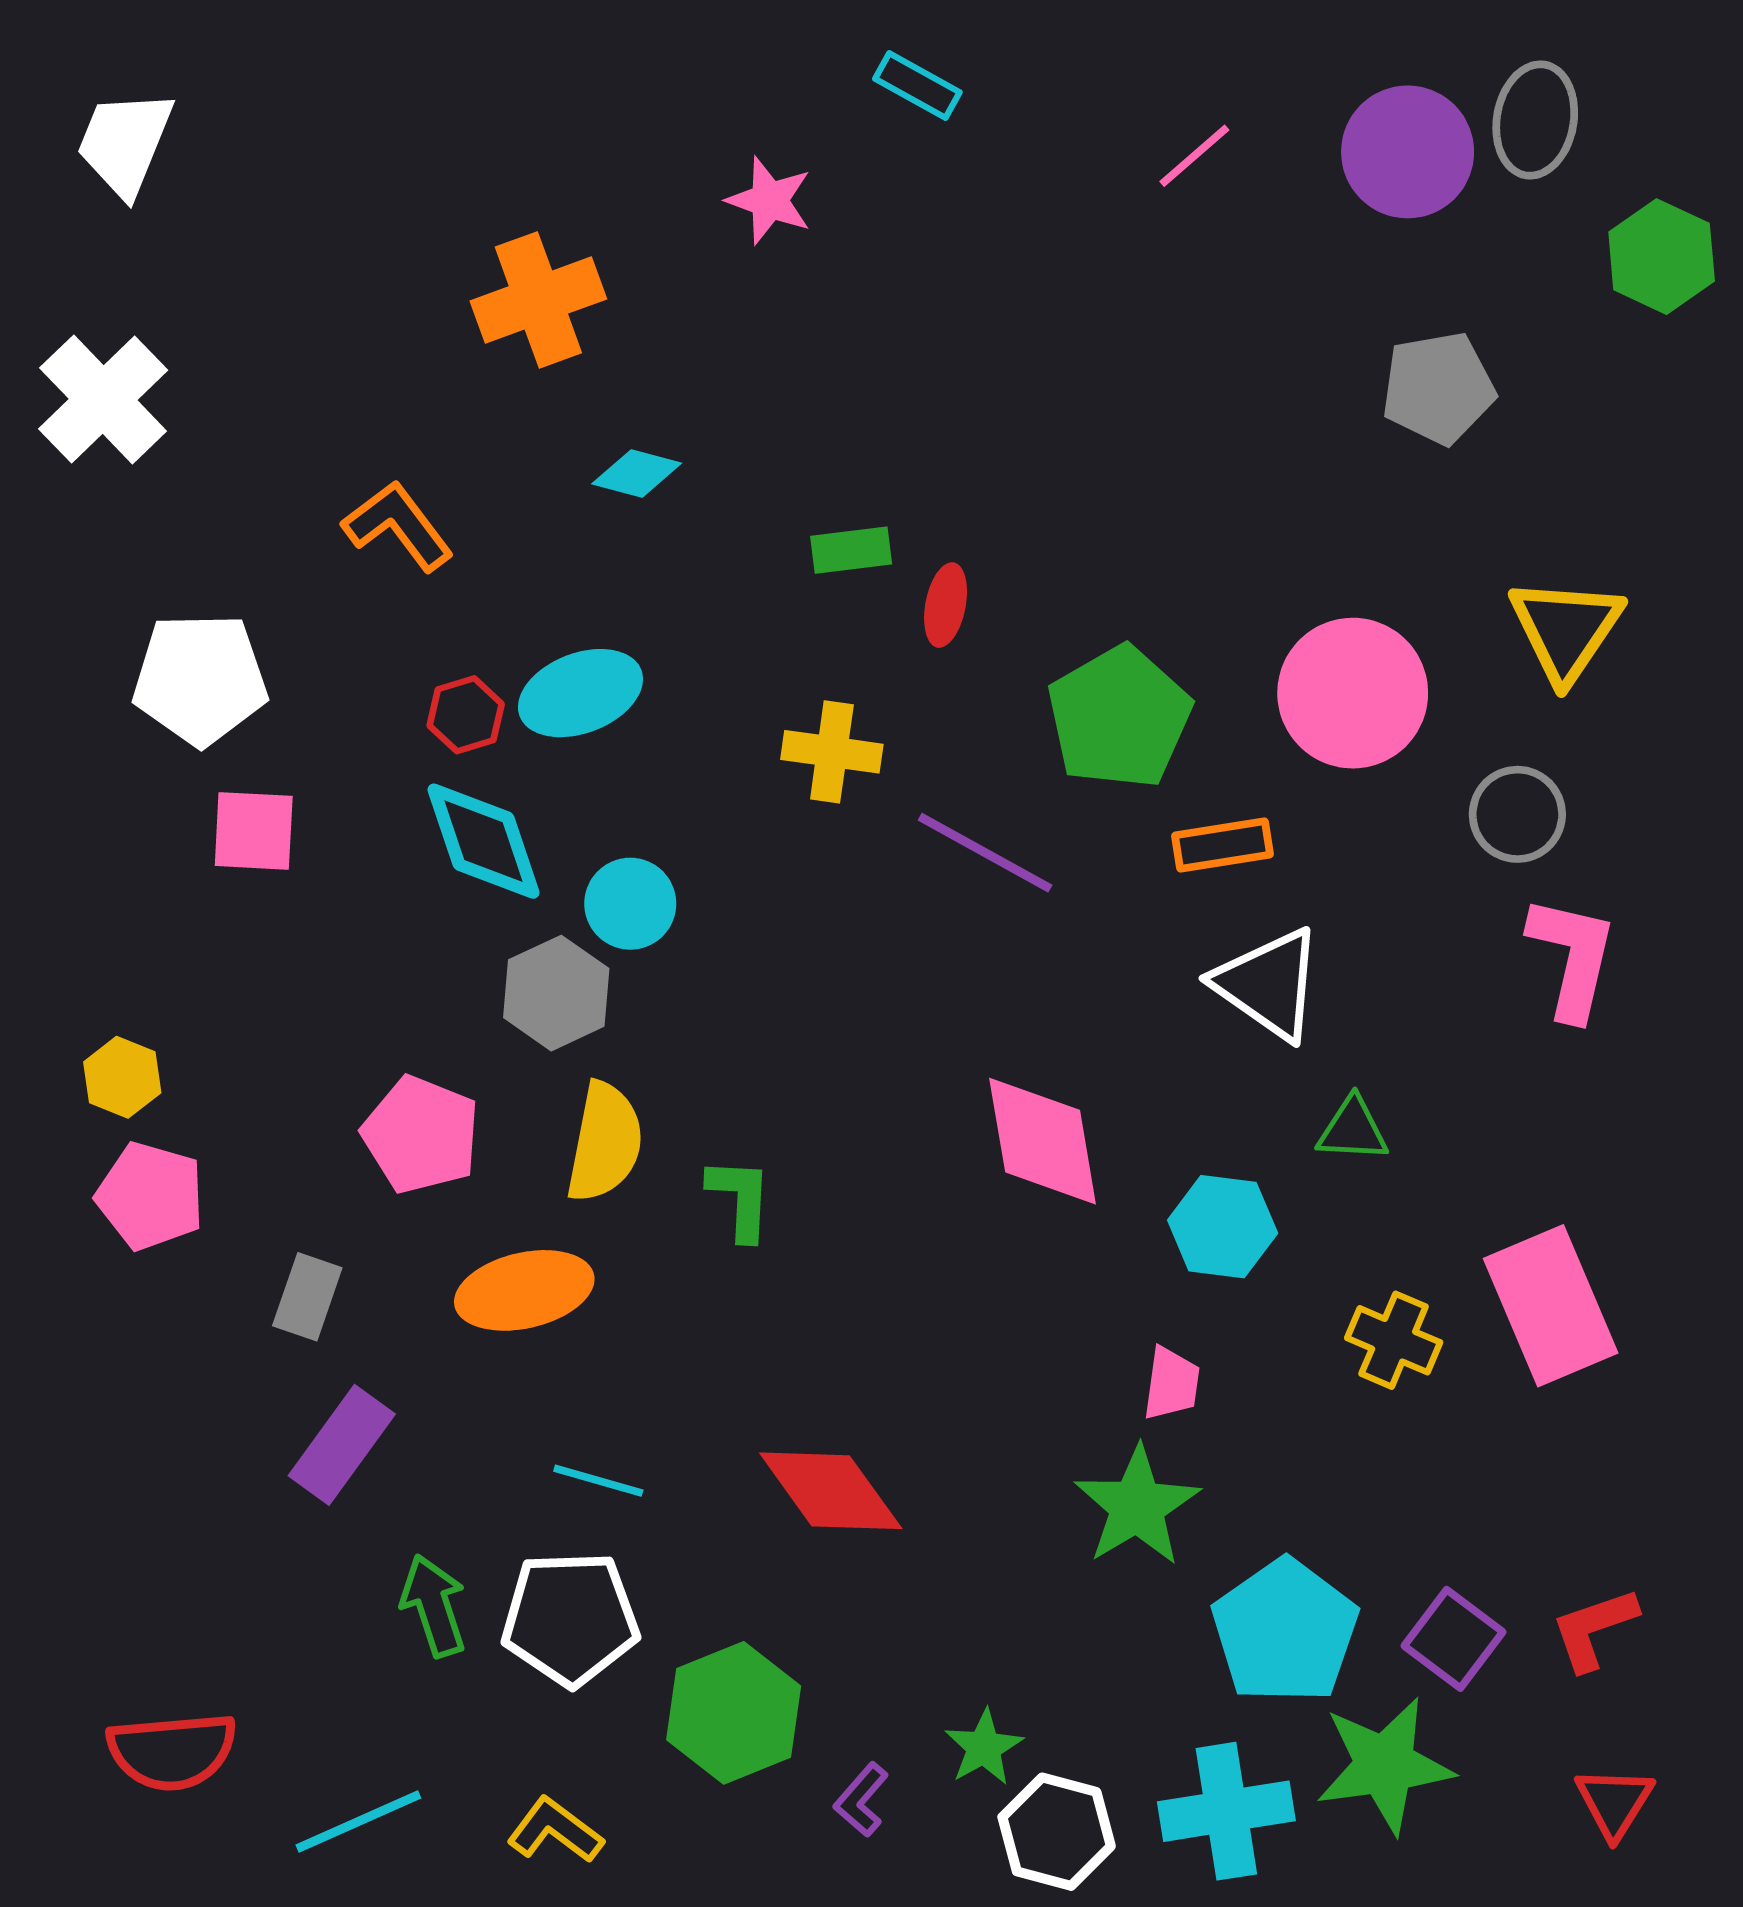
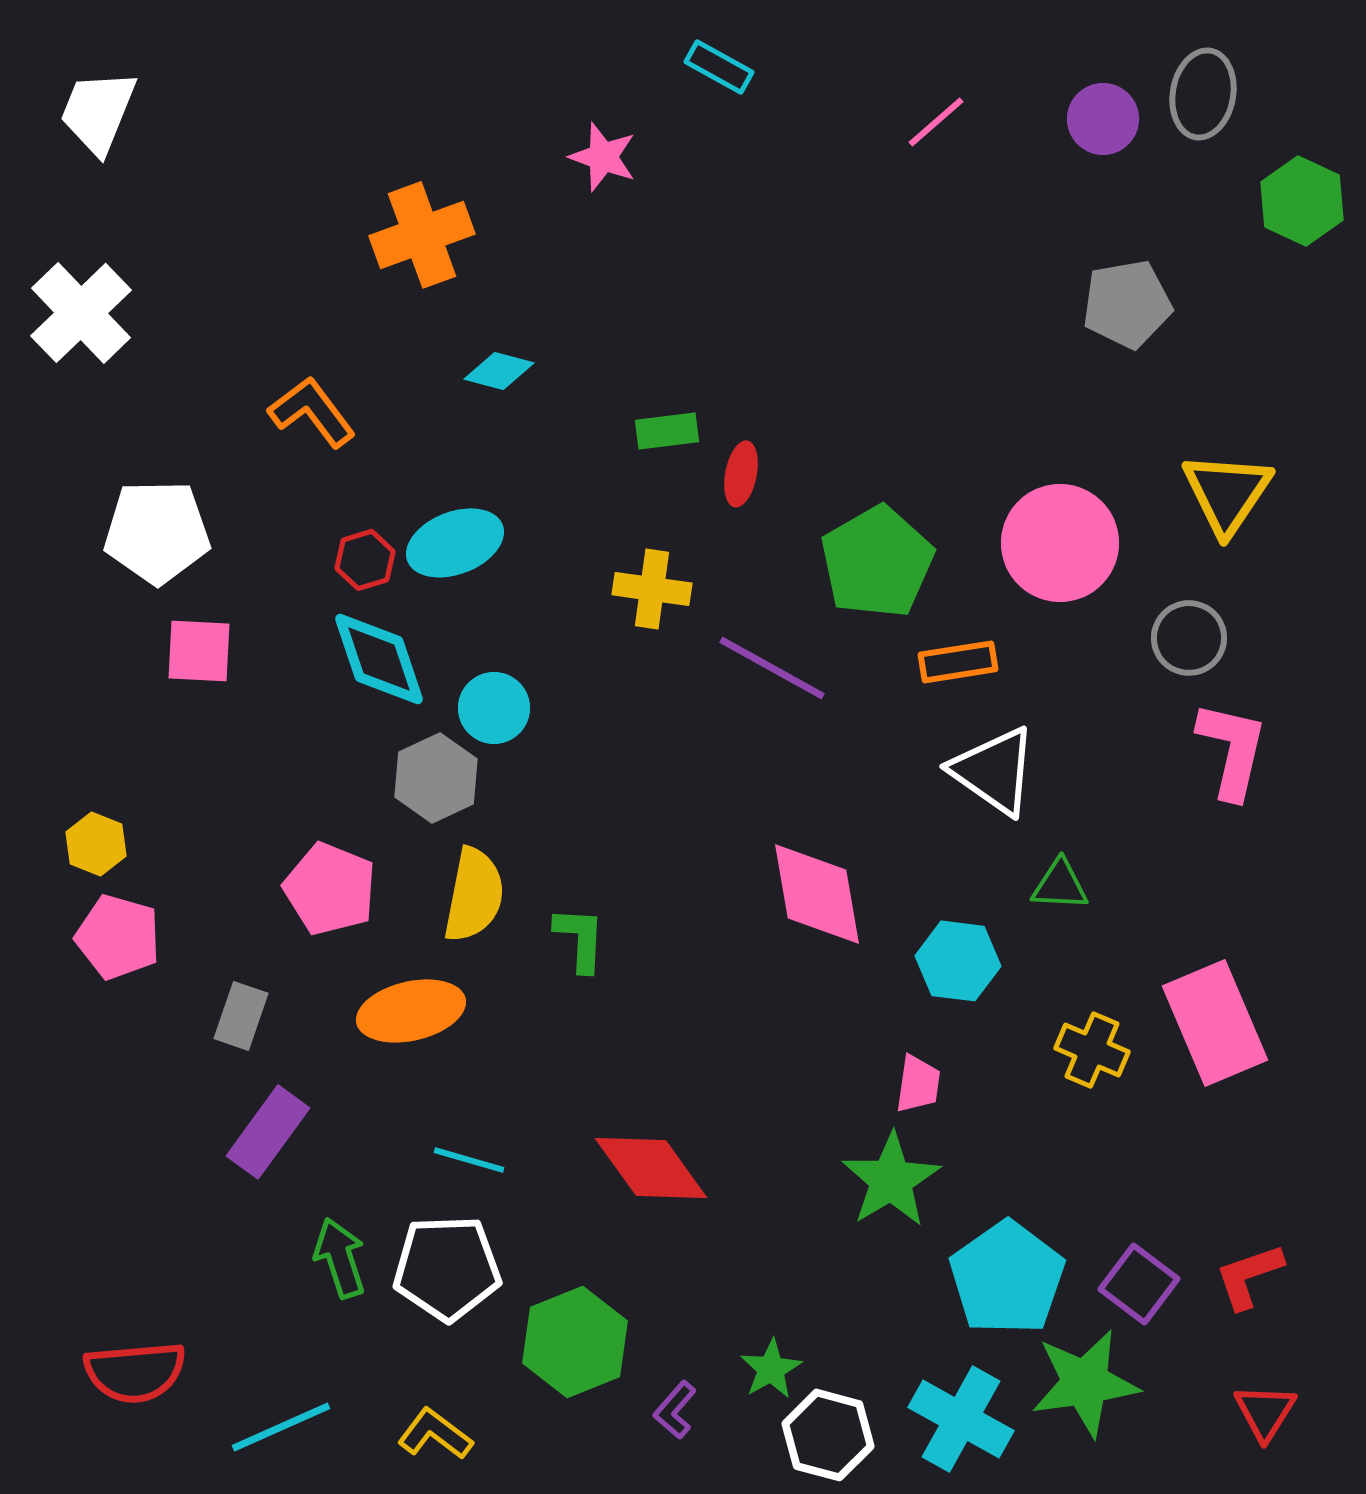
purple circle: (1408, 152) -> (1103, 119), size x0.7
cyan cross: (1226, 1811) -> (961, 1419), turned 38

